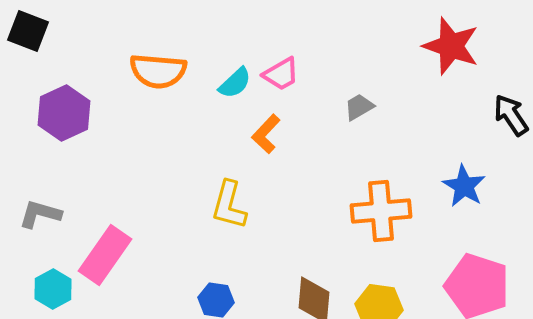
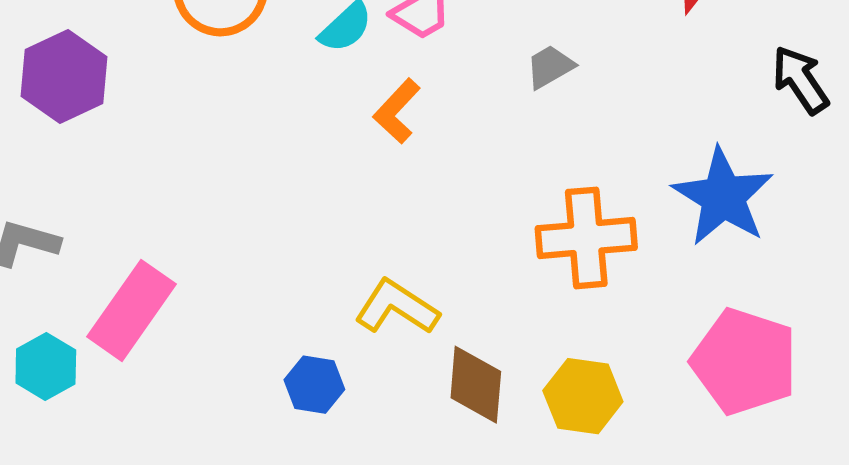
blue star: (464, 186) -> (723, 197), size x1.4
yellow L-shape: (229, 205) -> (397, 307), moved, turned 108

